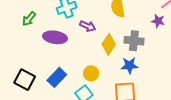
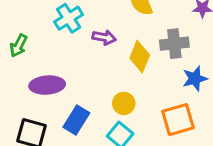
purple ellipse: (55, 37) -> (47, 85), moved
blue star: (130, 66) -> (195, 79), moved

